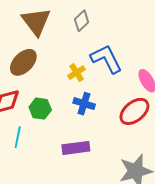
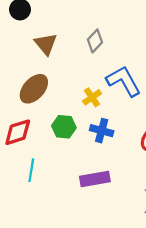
brown triangle: (36, 22) -> (46, 44), size x0.7
green hexagon: (40, 109) -> (64, 127), moved

